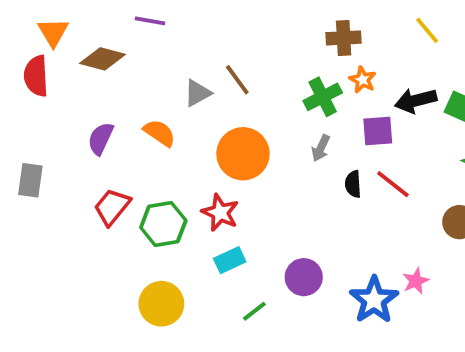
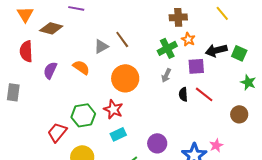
red semicircle: (36, 76) -> (26, 51), moved
red trapezoid: (112, 207) -> (57, 132), moved

